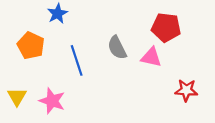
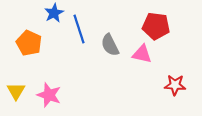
blue line: (77, 60) -> (79, 29), moved

